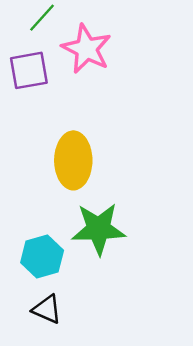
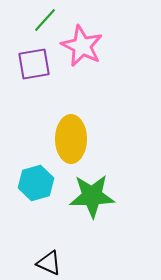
cyan hexagon: (42, 256) -> (36, 183), moved

